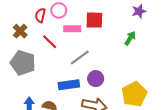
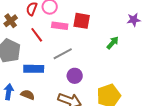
purple star: (139, 11) -> (134, 20), moved
blue rectangle: (69, 85) -> (34, 69), moved

